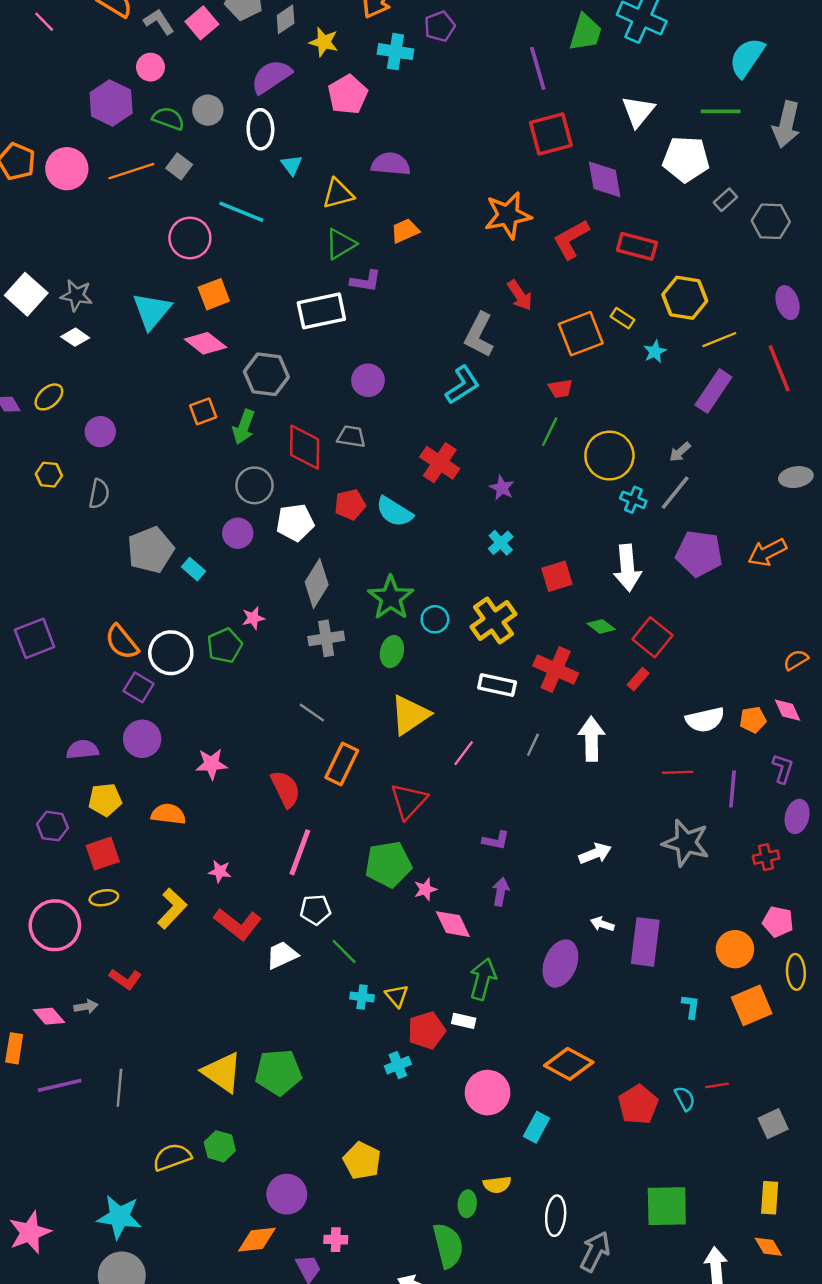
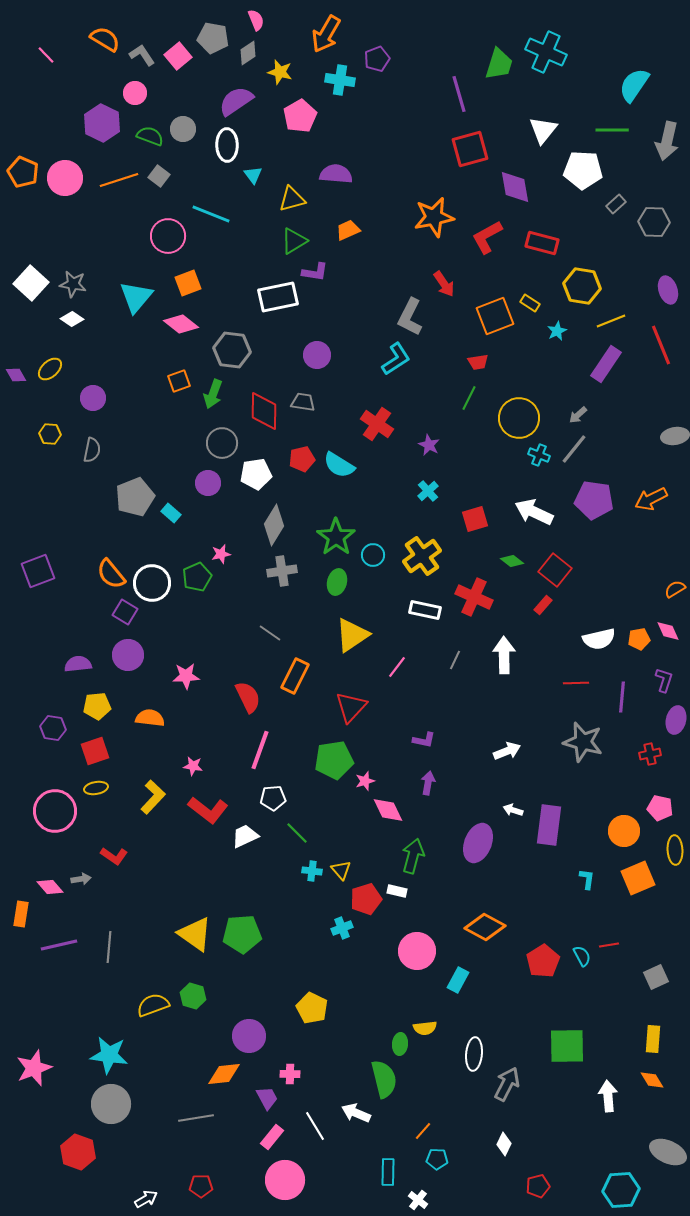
white arrow: (627, 568) -> (534, 512), turned 120

